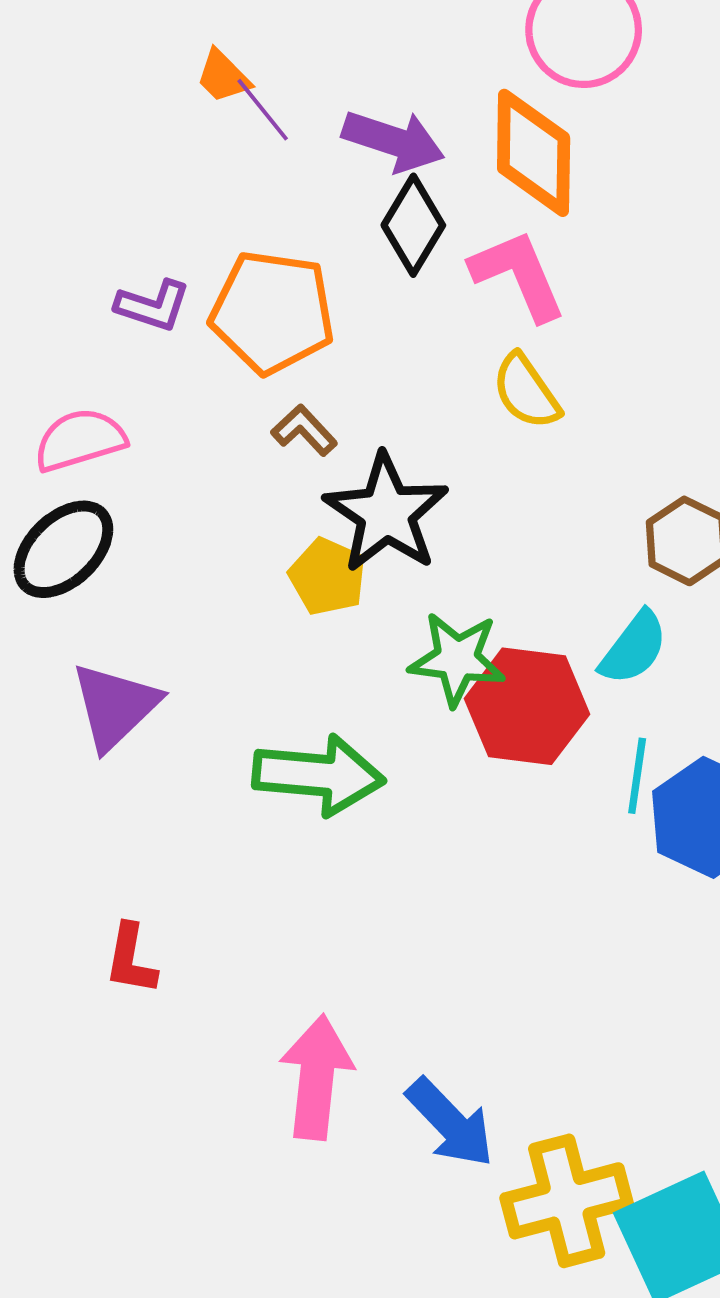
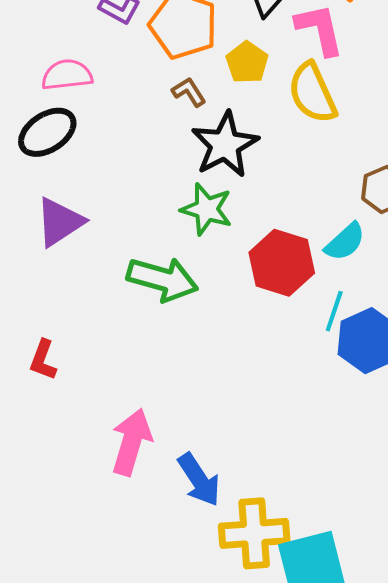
yellow semicircle: (526, 391) -> (312, 93), size x1.4
yellow pentagon: (327, 577) -> (247, 62), moved
green star: (457, 659) -> (207, 209), moved

